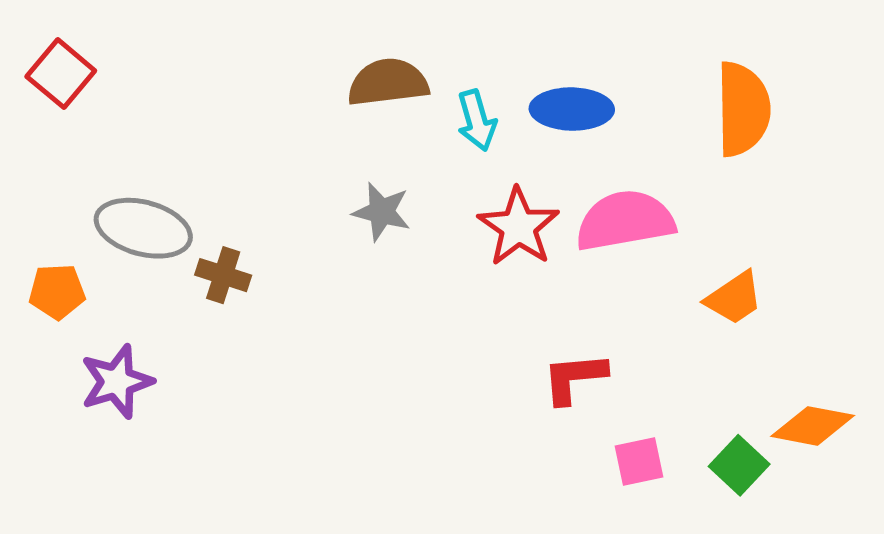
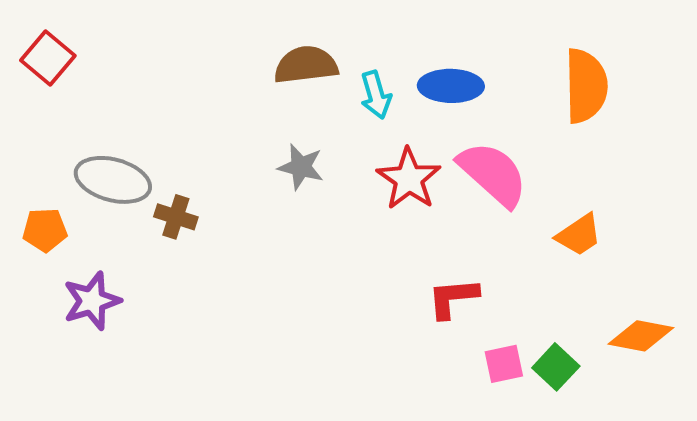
pink semicircle: (625, 221) -> (493, 174), turned 52
green square: (739, 465) -> (556, 367), moved

